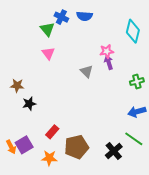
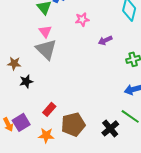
pink star: (107, 51) -> (82, 19), moved
purple arrow: (109, 62) -> (105, 40), turned -96
gray triangle: (87, 71) -> (46, 49), moved, size x1.6

